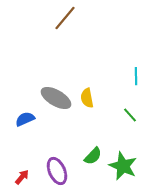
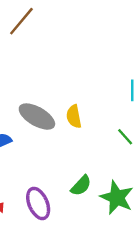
brown line: (65, 18) -> (21, 21), moved

